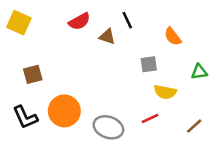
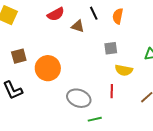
orange semicircle: (173, 37) -> (118, 16), moved, turned 49
orange circle: (64, 111) -> (48, 68), moved
red line: (150, 118) -> (112, 91), turned -64

